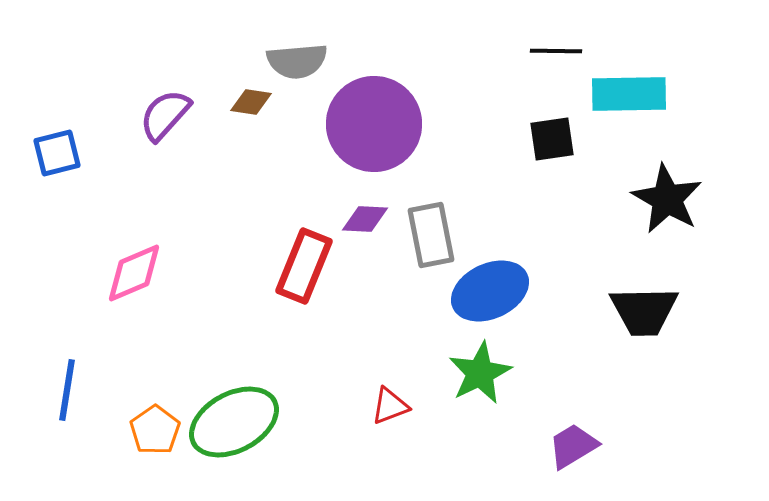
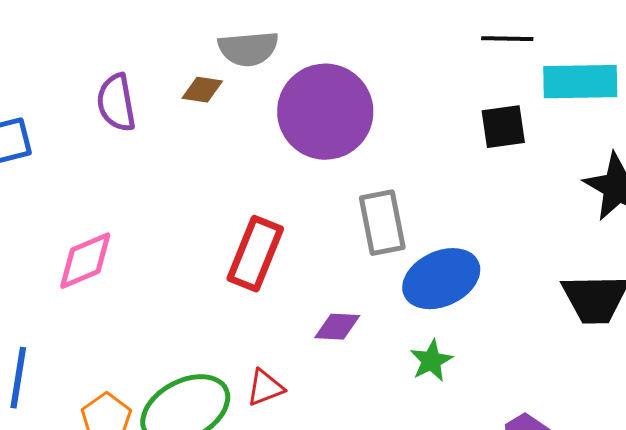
purple semicircle: (165, 115) -> (116, 103), turned -52
purple diamond: (365, 219) -> (337, 327), moved
green star: (480, 373) -> (431, 361), size x0.7
red triangle: (390, 406) -> (265, 388), moved

